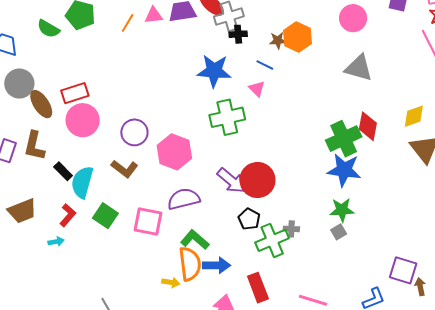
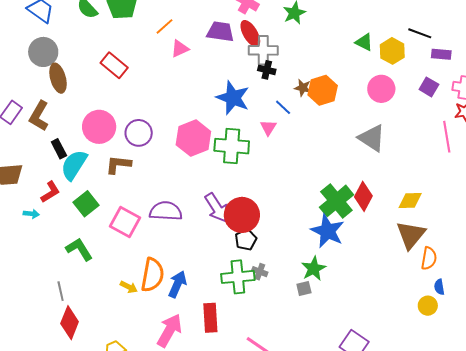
pink triangle: (154, 15) -> (180, 49), moved, turned -36
red rectangle: (75, 93) -> (114, 65), moved, turned 40
pink circle: (83, 120) -> (99, 127), moved
green cross: (344, 139) -> (336, 201), turned -32
pink hexagon: (174, 152) -> (193, 138), moved
brown L-shape: (125, 169) -> (118, 165), turned 132
green star: (342, 210) -> (314, 269), turned 30
black pentagon: (249, 219) -> (246, 240), moved
green L-shape: (195, 240) -> (79, 249), moved
blue arrow: (217, 265) -> (177, 284), turned -84

